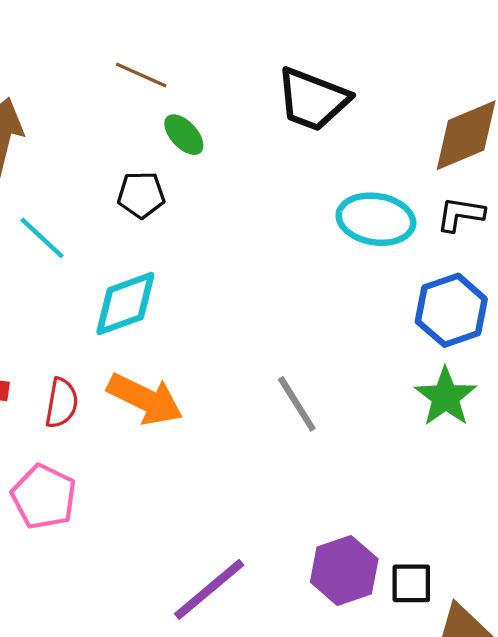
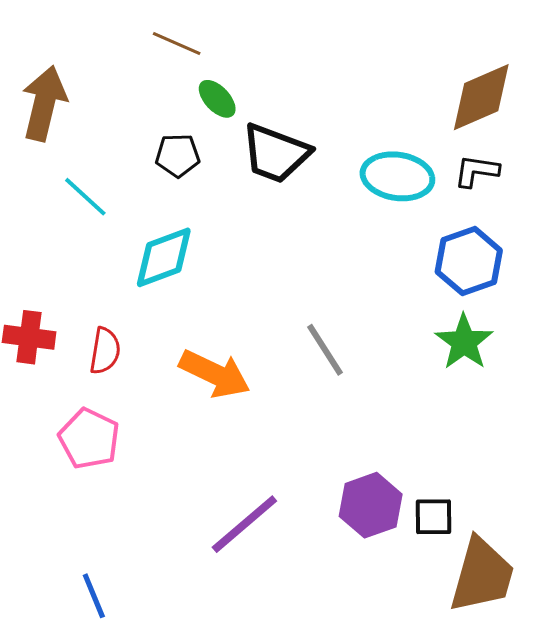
black trapezoid: (313, 99) -> (276, 153), moved
orange arrow: (145, 399) -> (215, 374), moved

